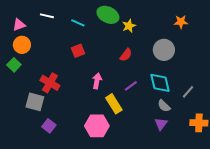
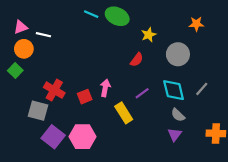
white line: (47, 16) -> (43, 35), moved
cyan line: (78, 23) -> (91, 14), moved
yellow star: (129, 26) -> (149, 35), moved
red square: (78, 51) -> (85, 97), moved
gray line: (188, 92) -> (202, 89), moved
purple square: (49, 126) -> (53, 137), size x1.5
pink hexagon: (97, 126) -> (82, 137), moved

